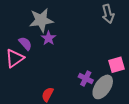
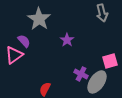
gray star: (41, 20) -> (39, 19), turned -30
purple star: (49, 38) -> (67, 40), moved

